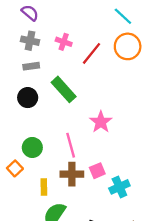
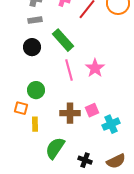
pink line: (71, 145) -> (69, 70), moved
orange square: (15, 168) -> (21, 108), turned -32
yellow rectangle: (44, 187) -> (35, 124), moved

